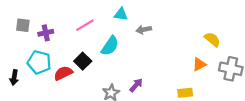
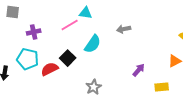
cyan triangle: (121, 14) -> (86, 13), moved
gray square: (23, 25) -> (13, 12), moved
purple arrow: (136, 85) -> (139, 70), moved

